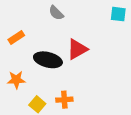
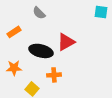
gray semicircle: (56, 13) -> (39, 13), moved
orange cross: (64, 100) -> (54, 75), moved

